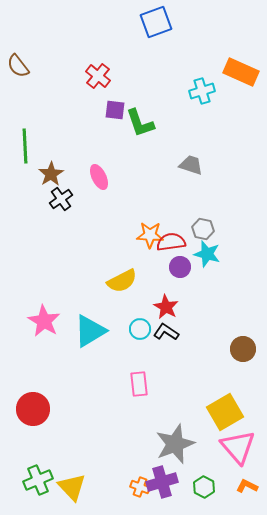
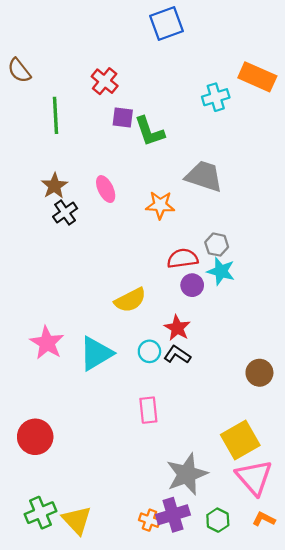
green line: (25, 146) -> (55, 115), moved
gray trapezoid: (191, 165) -> (204, 176), size x1.5
orange star: (150, 235) -> (160, 205), moved

